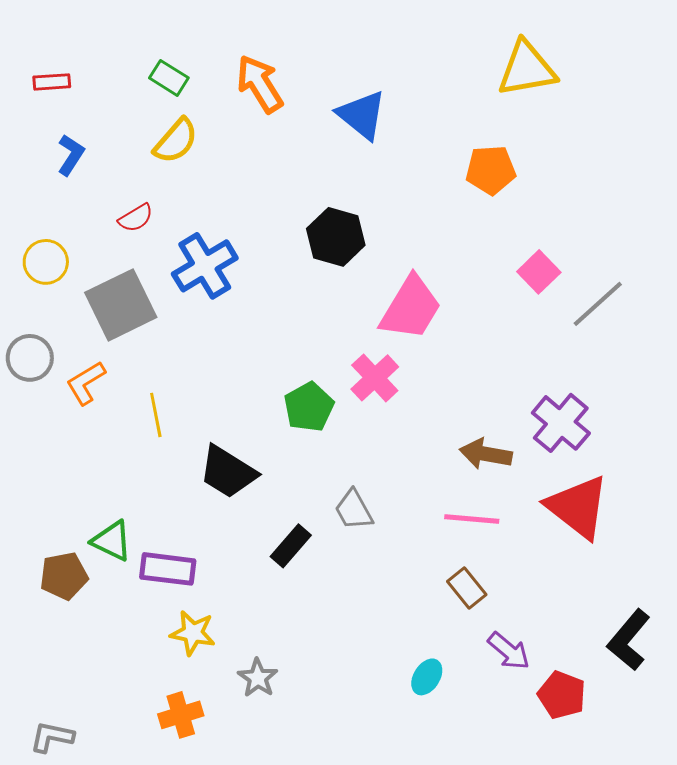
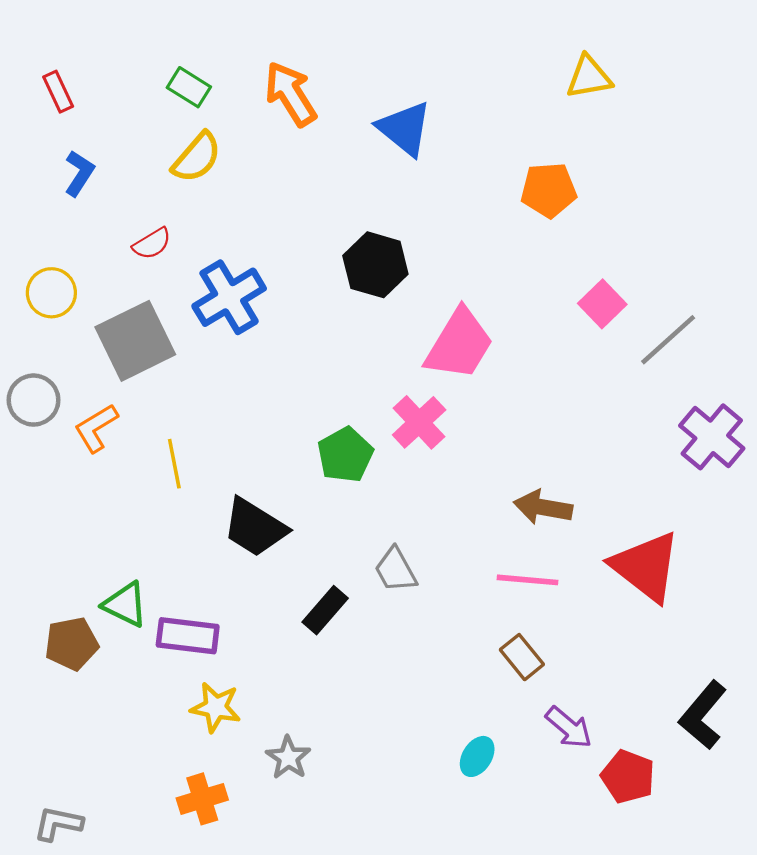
yellow triangle: (527, 69) -> (589, 77), size x0.7
red rectangle: (52, 82) -> (58, 92), turned 69
purple cross: (561, 423) -> (712, 437), moved

